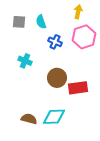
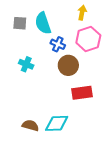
cyan semicircle: (41, 22) -> (43, 23), size x1.5
brown circle: (57, 78) -> (68, 65), moved

